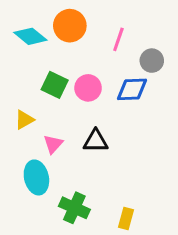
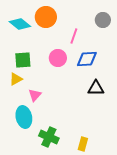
pink line: (118, 39) -> (74, 36), moved
gray circle: (152, 61) -> (103, 20), moved
green square: (55, 85) -> (23, 60), moved, turned -30
black triangle: (96, 141) -> (96, 88), moved

